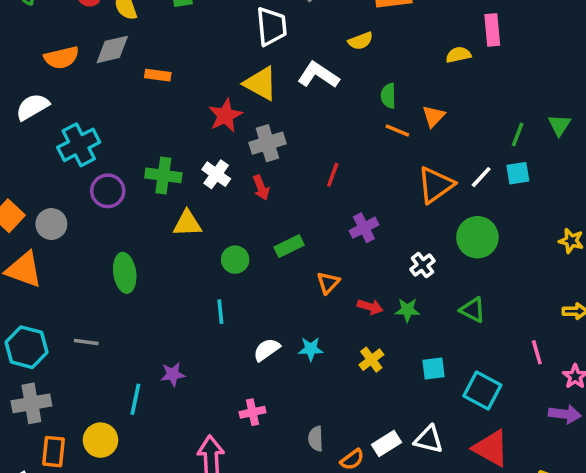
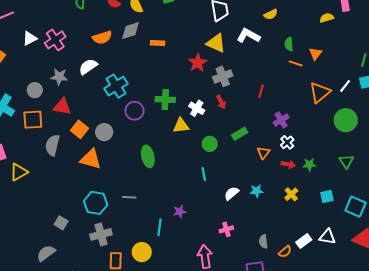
white cross: (216, 174) -> (197, 108), moved
white cross: (422, 265) -> (287, 142), moved
green triangle: (473, 310) -> (346, 161), turned 35

